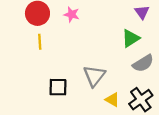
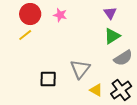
purple triangle: (142, 12) -> (110, 13), moved
yellow line: (40, 42) -> (25, 35), moved, turned 56

